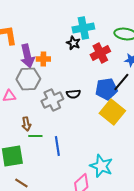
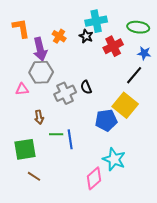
orange cross: (43, 59) -> (59, 36), moved, turned 32
blue pentagon: (106, 89) -> (106, 120), moved
black semicircle: (73, 94) -> (86, 87), turned 72
green line: (35, 136) -> (56, 134), moved

